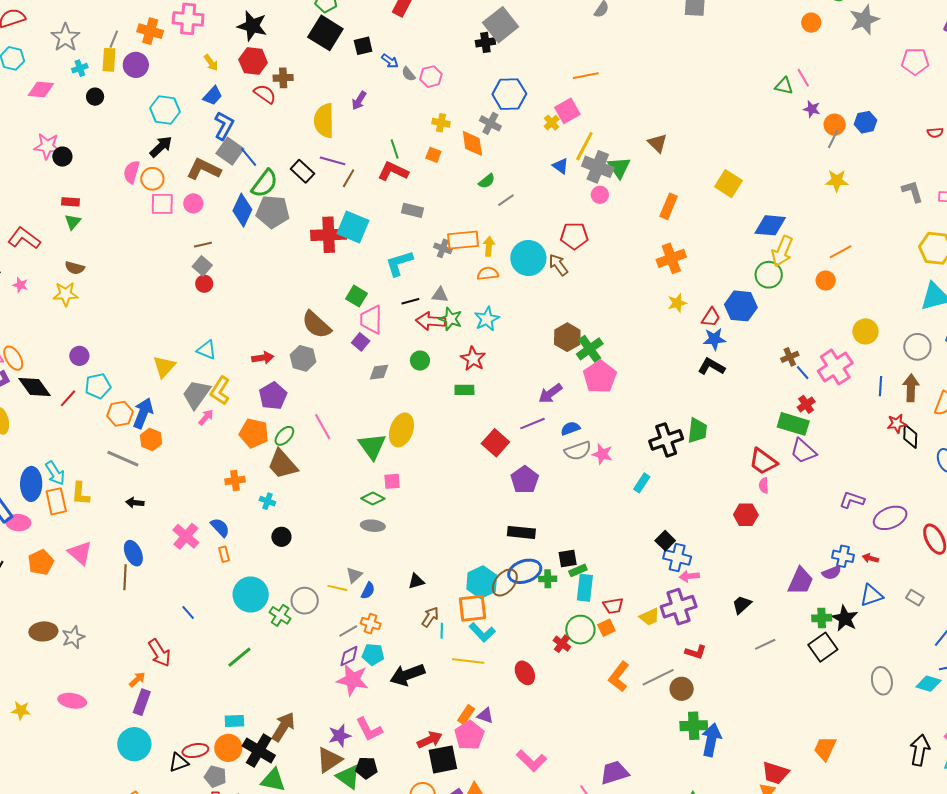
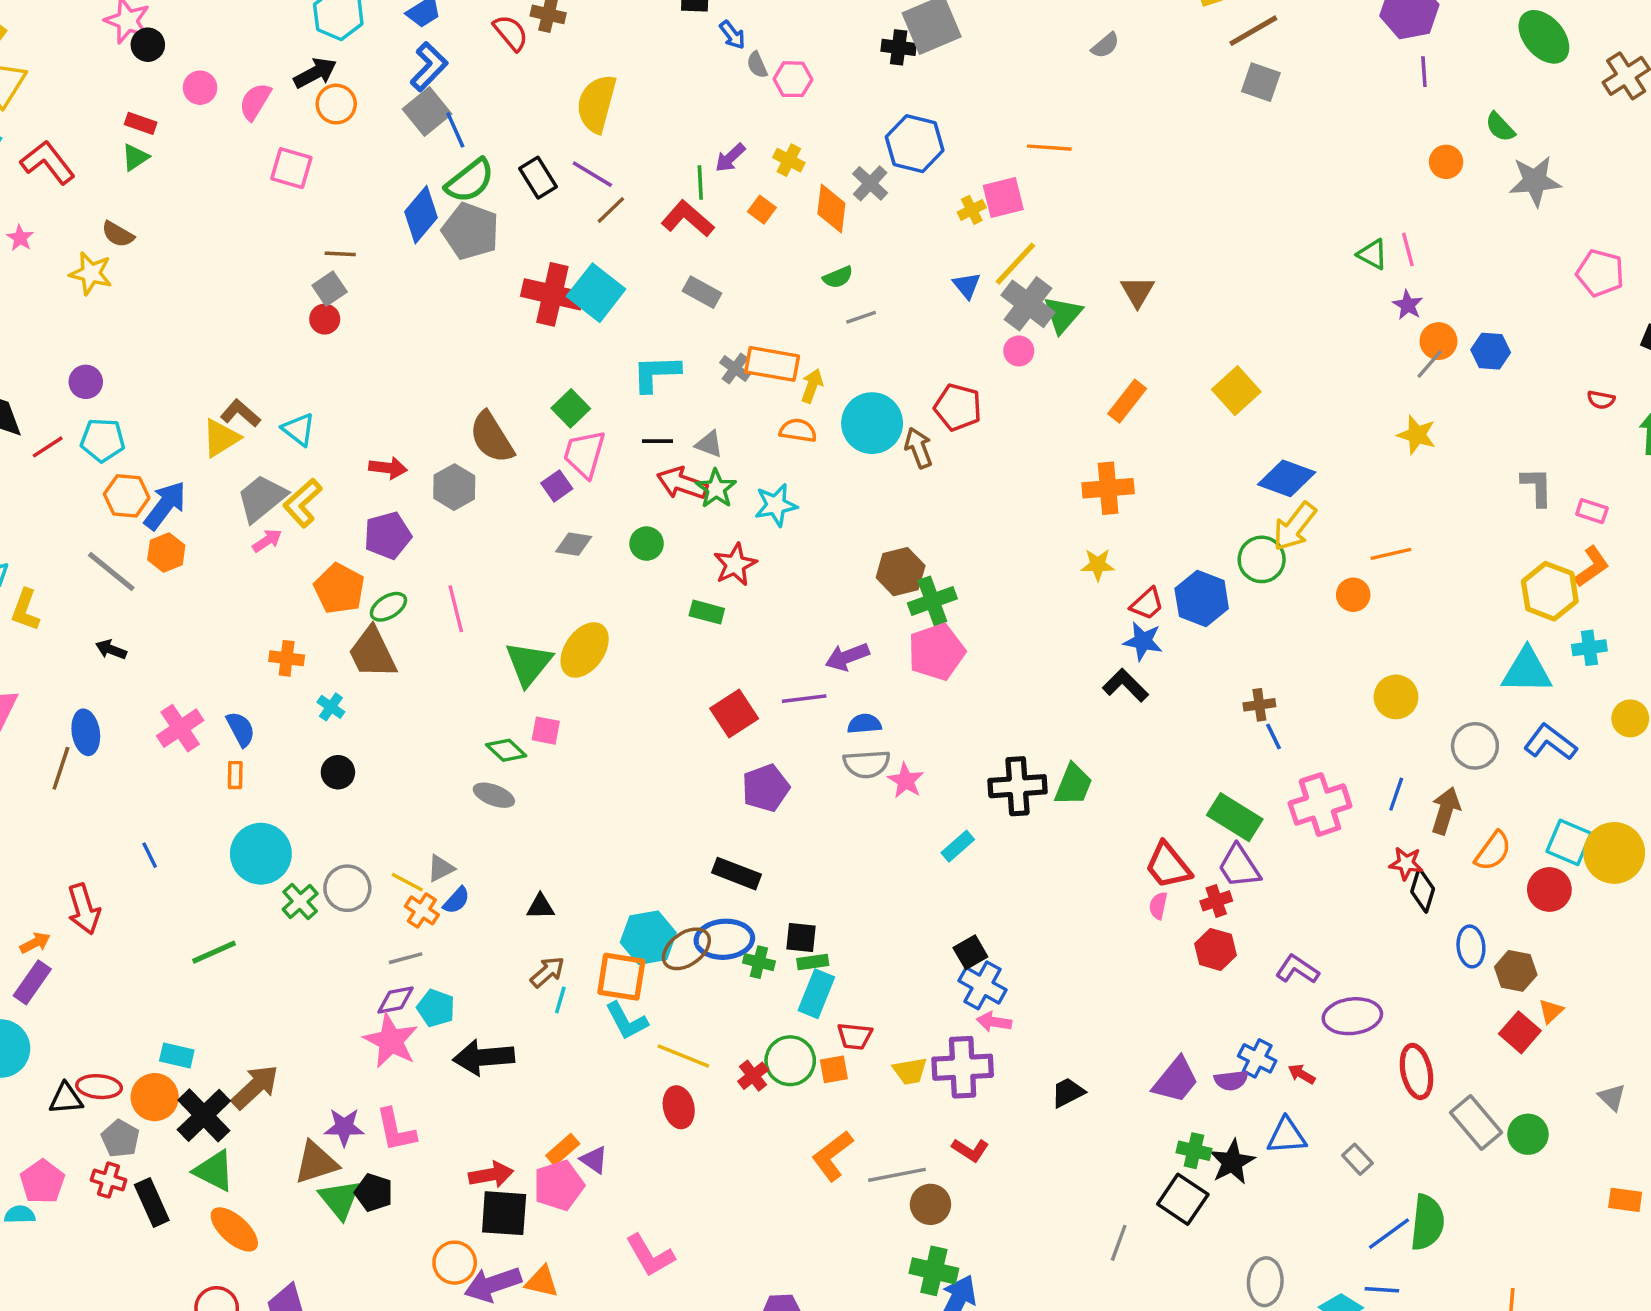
purple arrow: (359, 101) -> (730, 158), moved
brown L-shape: (204, 169) -> (240, 413), moved, size x0.7
orange circle: (152, 179) -> (336, 104), moved
pink circle: (193, 203) -> (200, 88), moved
pink cross: (835, 367) -> (1320, 805), moved
red cross: (806, 404) -> (1216, 901), moved
red hexagon: (746, 515) -> (1215, 949), moved
orange cross: (371, 624) -> (422, 910), moved
gray line: (765, 644) -> (1119, 1243), moved, turned -60
black square: (823, 647) -> (1183, 1199), turned -36
yellow line: (468, 661) -> (683, 1056), moved

